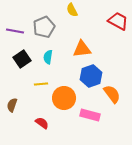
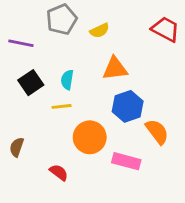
yellow semicircle: (72, 10) -> (100, 31), moved, turned -88
gray pentagon: (44, 27) -> (62, 19), moved
yellow line: (41, 84) -> (62, 106), moved

